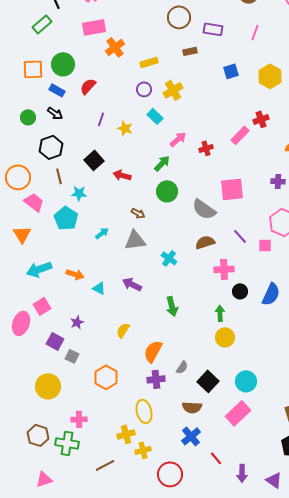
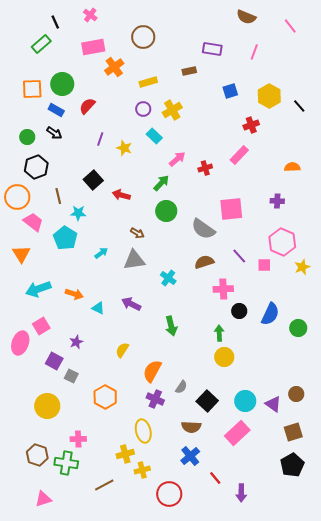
brown circle: (179, 17) -> (143, 37), moved
red cross: (261, 119) -> (251, 125), moved
black hexagon: (51, 147) -> (36, 167), moved
purple cross: (156, 379) -> (155, 399), turned 30
purple triangle: (274, 480) -> (273, 404), moved

